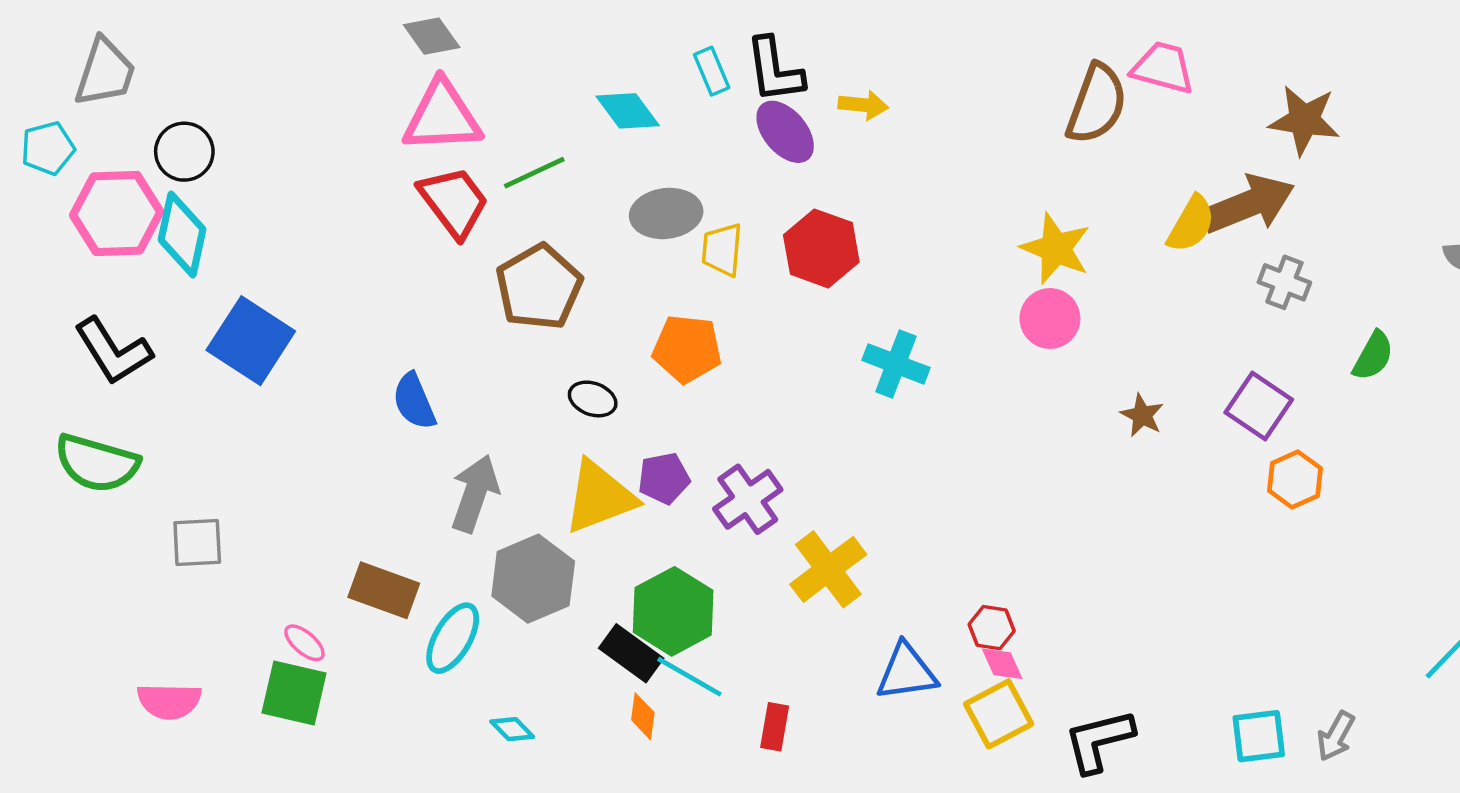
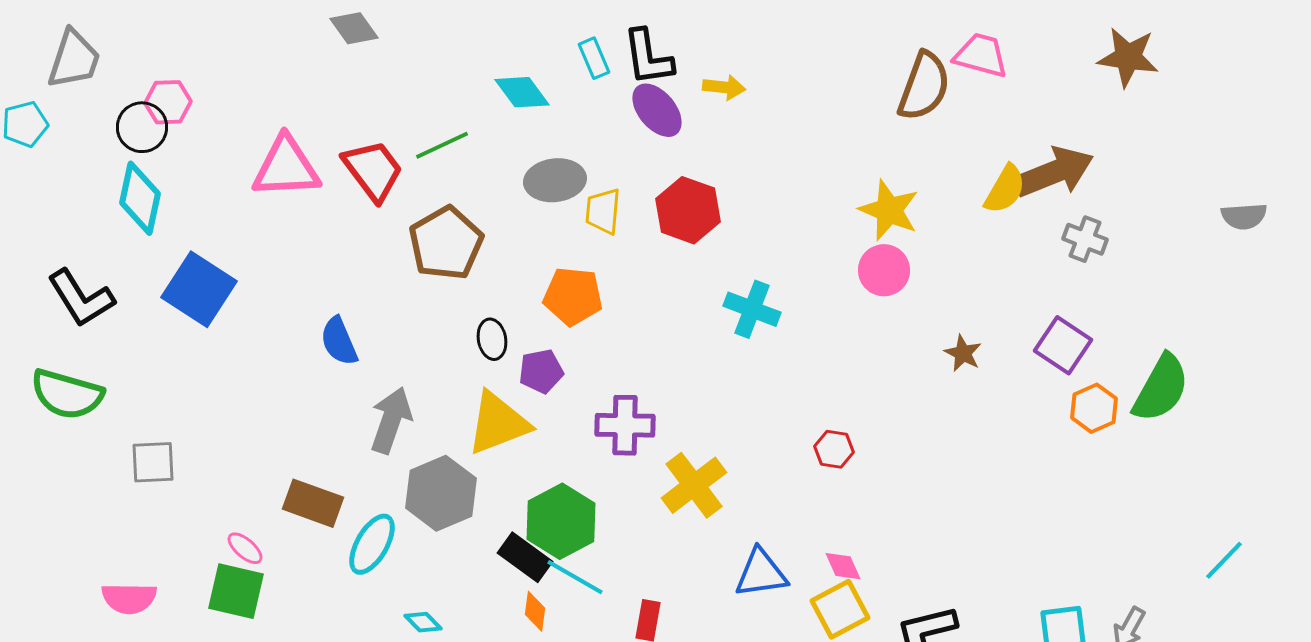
pink triangle: (442, 117) -> (286, 167), moved
brown star: (1304, 120) -> (1128, 57), moved
pink hexagon: (117, 213) -> (168, 102), moved, size x0.6
green semicircle: (1373, 356) -> (1161, 388), moved, size x1.6
black ellipse: (593, 399) -> (492, 339), turned 60
purple pentagon: (664, 478) -> (541, 371), moved
purple cross: (748, 499) -> (625, 425), turned 36
red hexagon: (992, 628) -> (834, 449), moved

